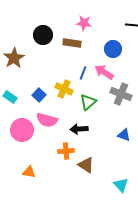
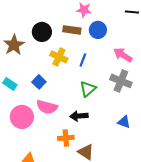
black circle: (43, 35) -> (42, 32), moved
blue circle: (113, 49) -> (98, 30), moved
pink arrow: (104, 72) -> (123, 55), moved
yellow cross: (64, 89) -> (59, 57), moved

